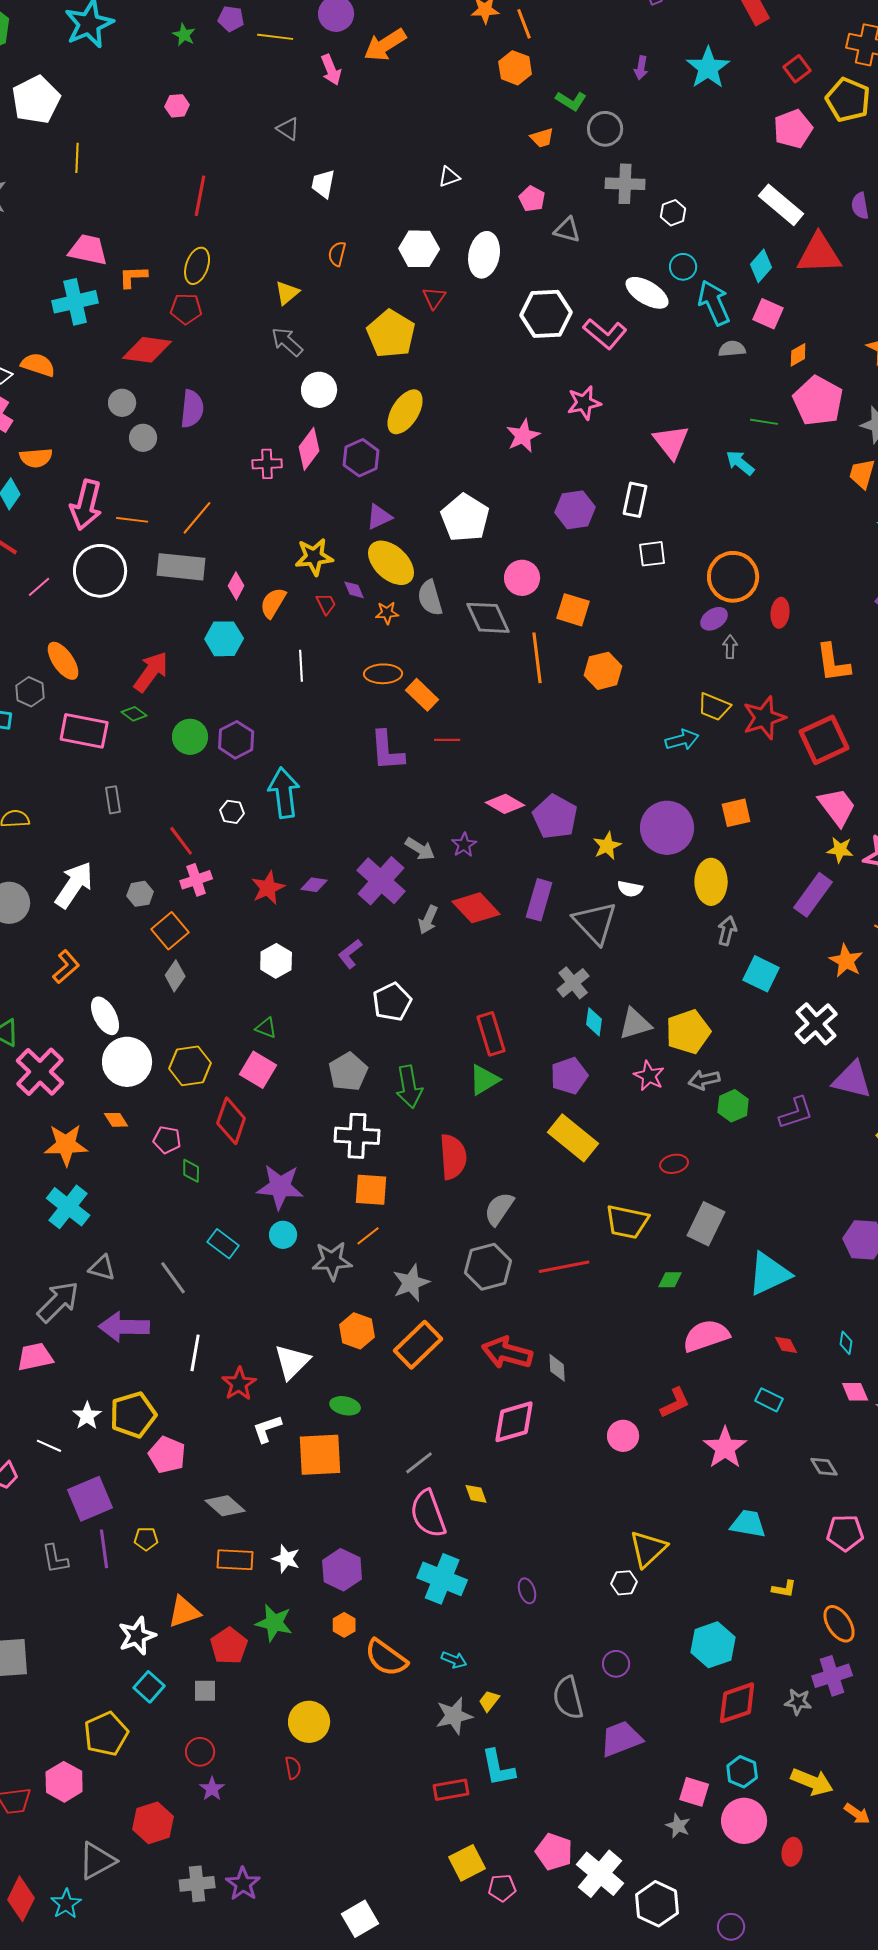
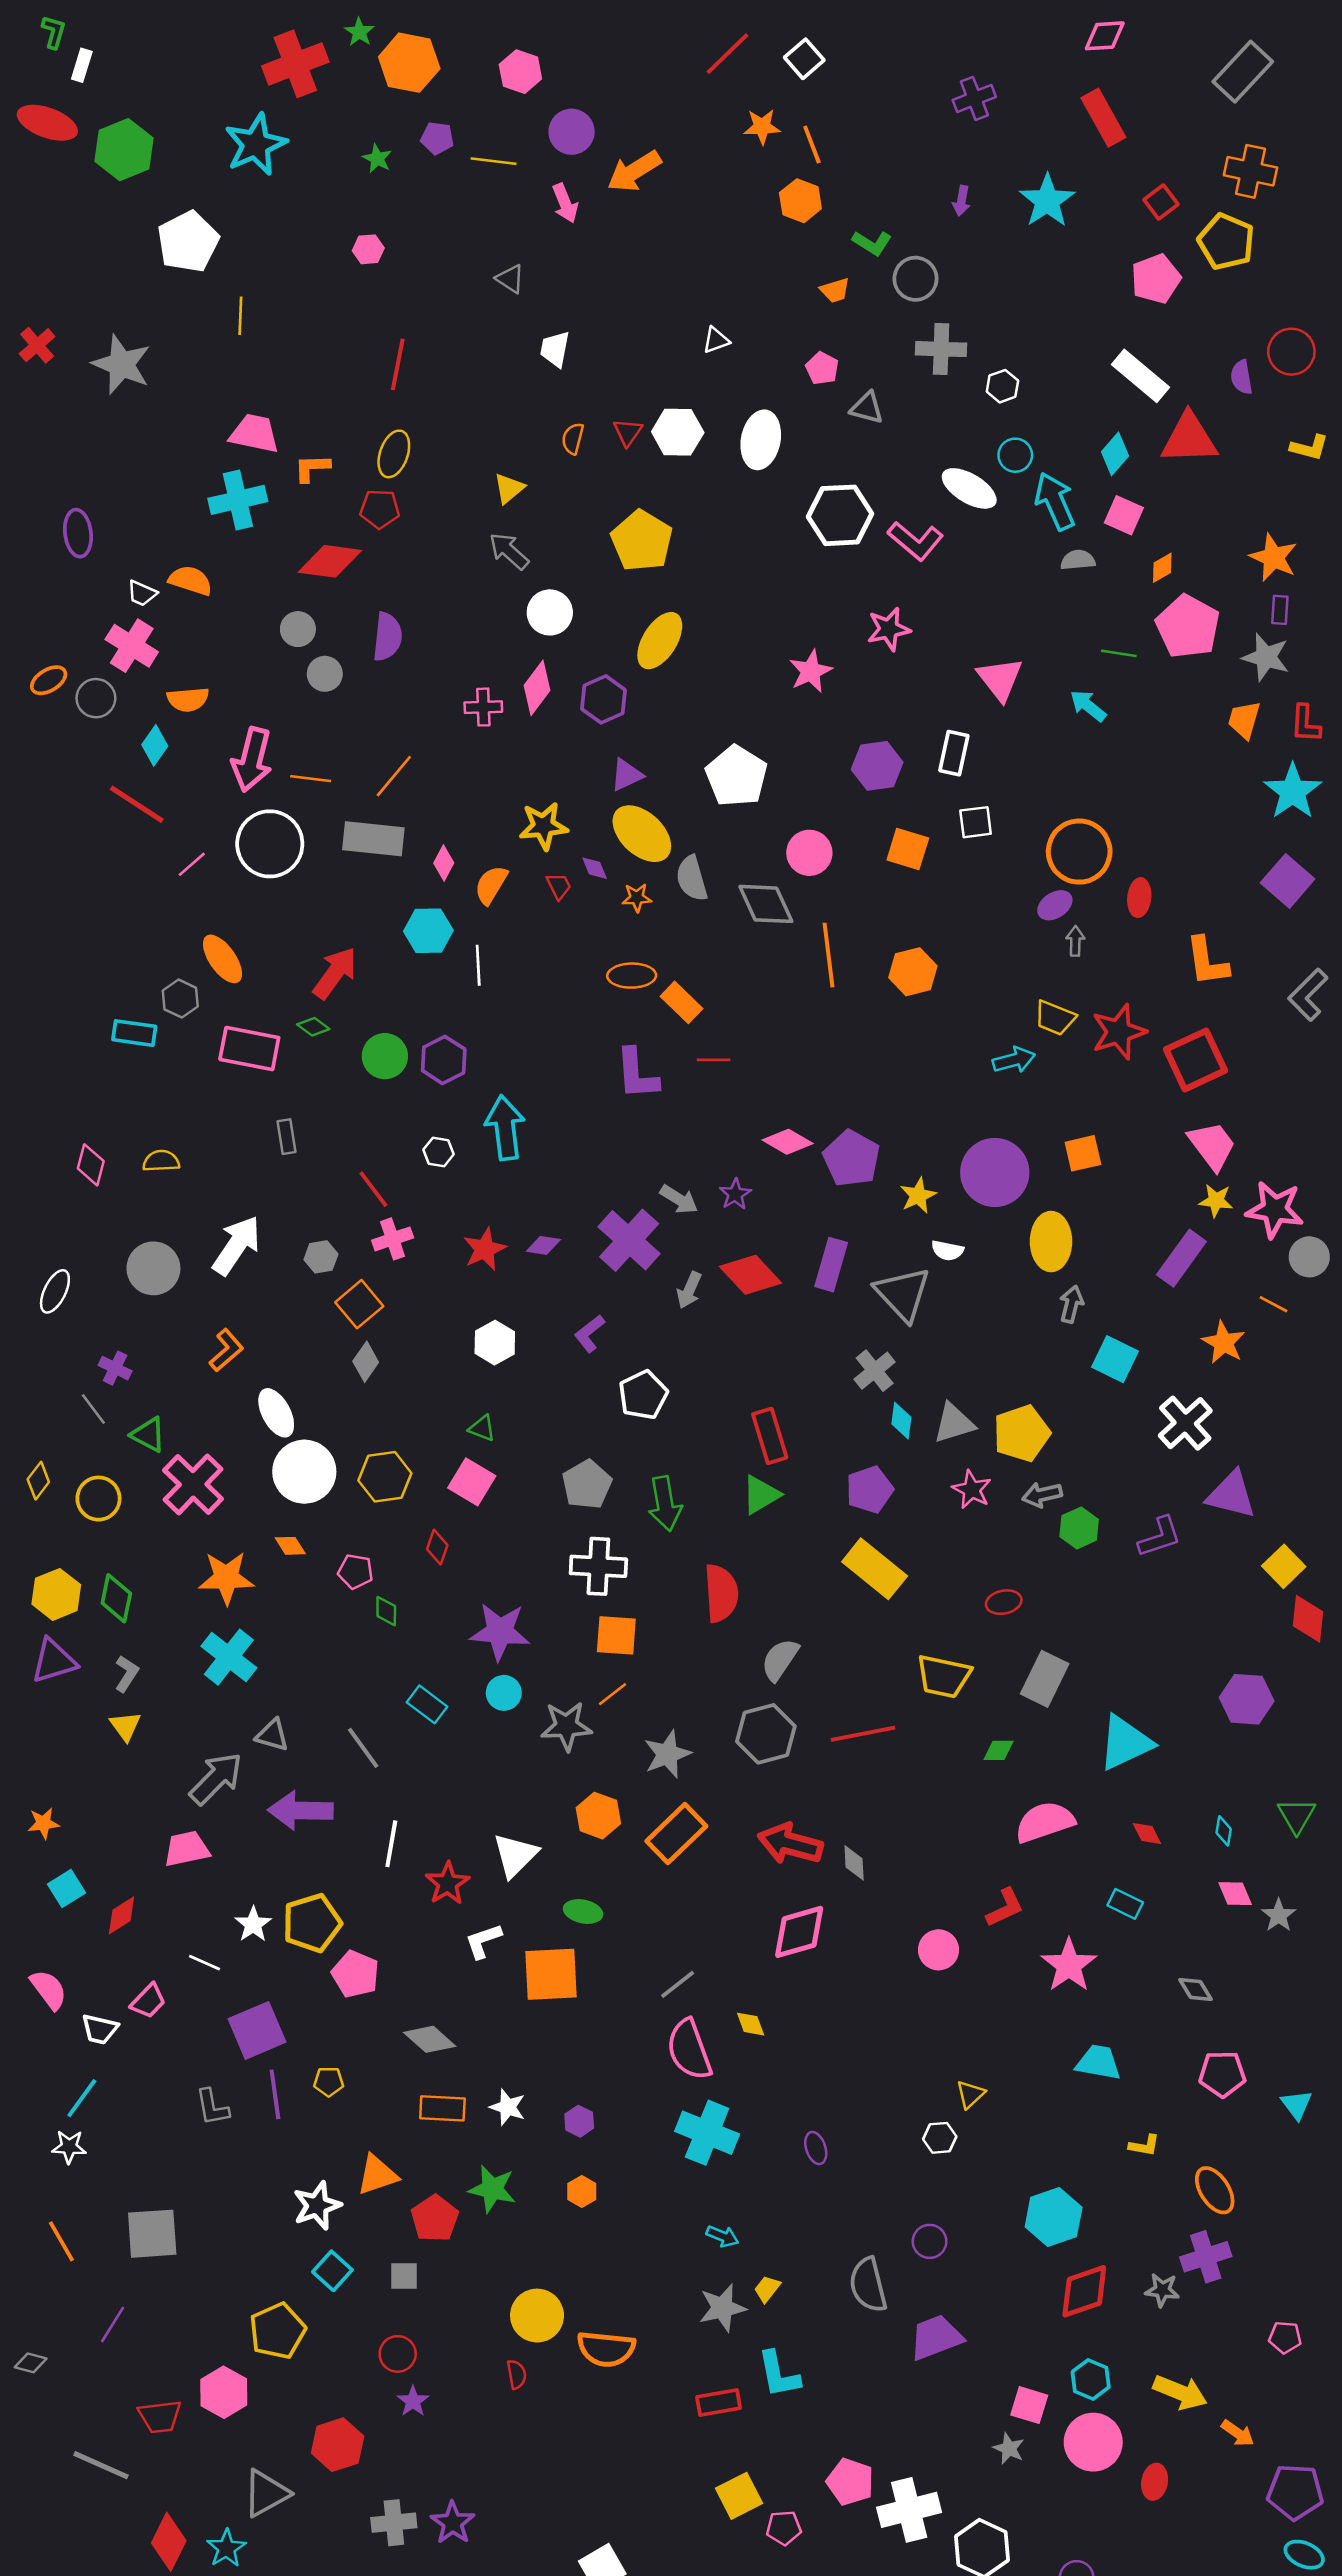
red triangle: (434, 298) -> (628, 432), moved
orange square: (573, 610) -> (908, 849), moved
white line: (301, 666) -> (478, 965), moved
red diamond: (231, 1121) -> (437, 1547), size x0.6
yellow triangle: (648, 1549) -> (970, 2094), size x0.6
purple hexagon: (342, 1570) -> (579, 2121), size x0.6
orange semicircle: (386, 1658) -> (606, 2349), moved, turned -30
white cross: (600, 1874) -> (909, 2510), turned 36

